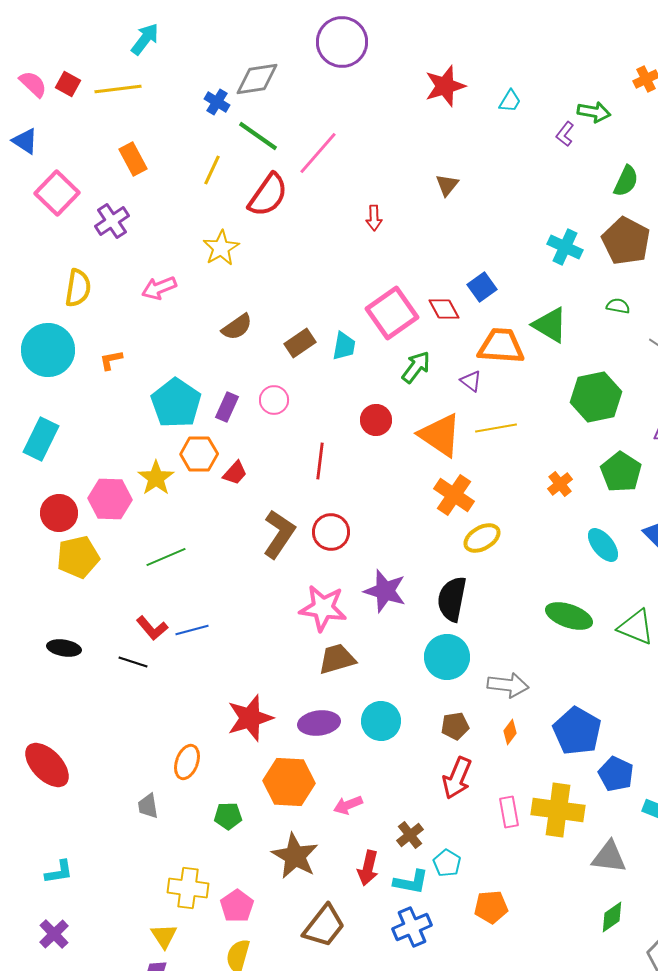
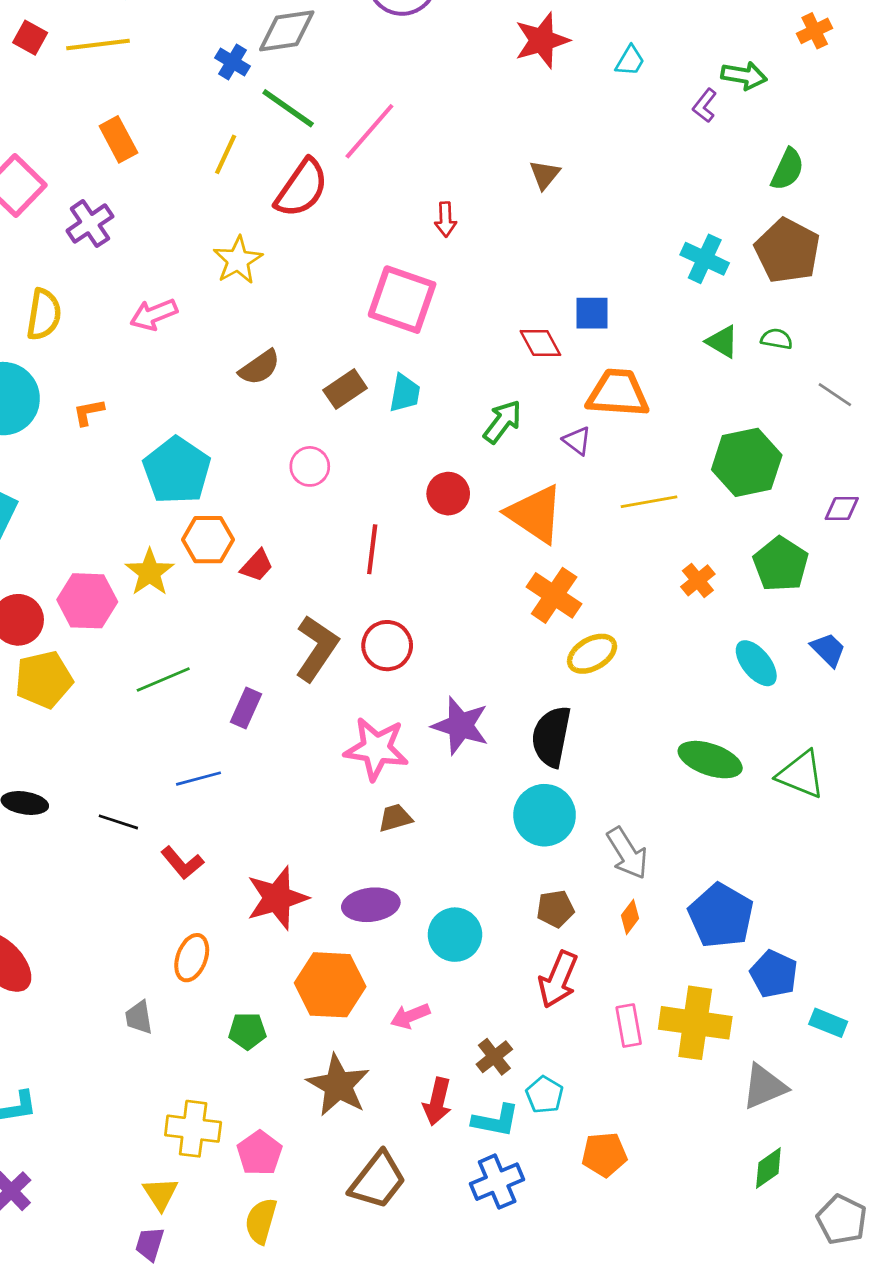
blue square: (482, 287) -> (592, 313), turned 36
pink square: (392, 313) -> (402, 300), moved, turned -36
green triangle: (550, 325) -> (722, 342), moved, size x0.7
purple rectangle: (227, 407) -> (246, 708), moved
yellow line: (496, 428) -> (649, 502), moved
red L-shape: (152, 628) -> (182, 863), moved
brown trapezoid: (337, 659) -> (395, 818), size x0.7
gray arrow: (508, 685) -> (627, 853), turned 51
cyan circle: (381, 721) -> (455, 935), moved
gray triangle: (609, 857) -> (764, 1087), turned -30

